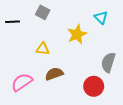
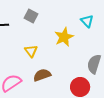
yellow triangle: (43, 49) -> (31, 51), turned 48

